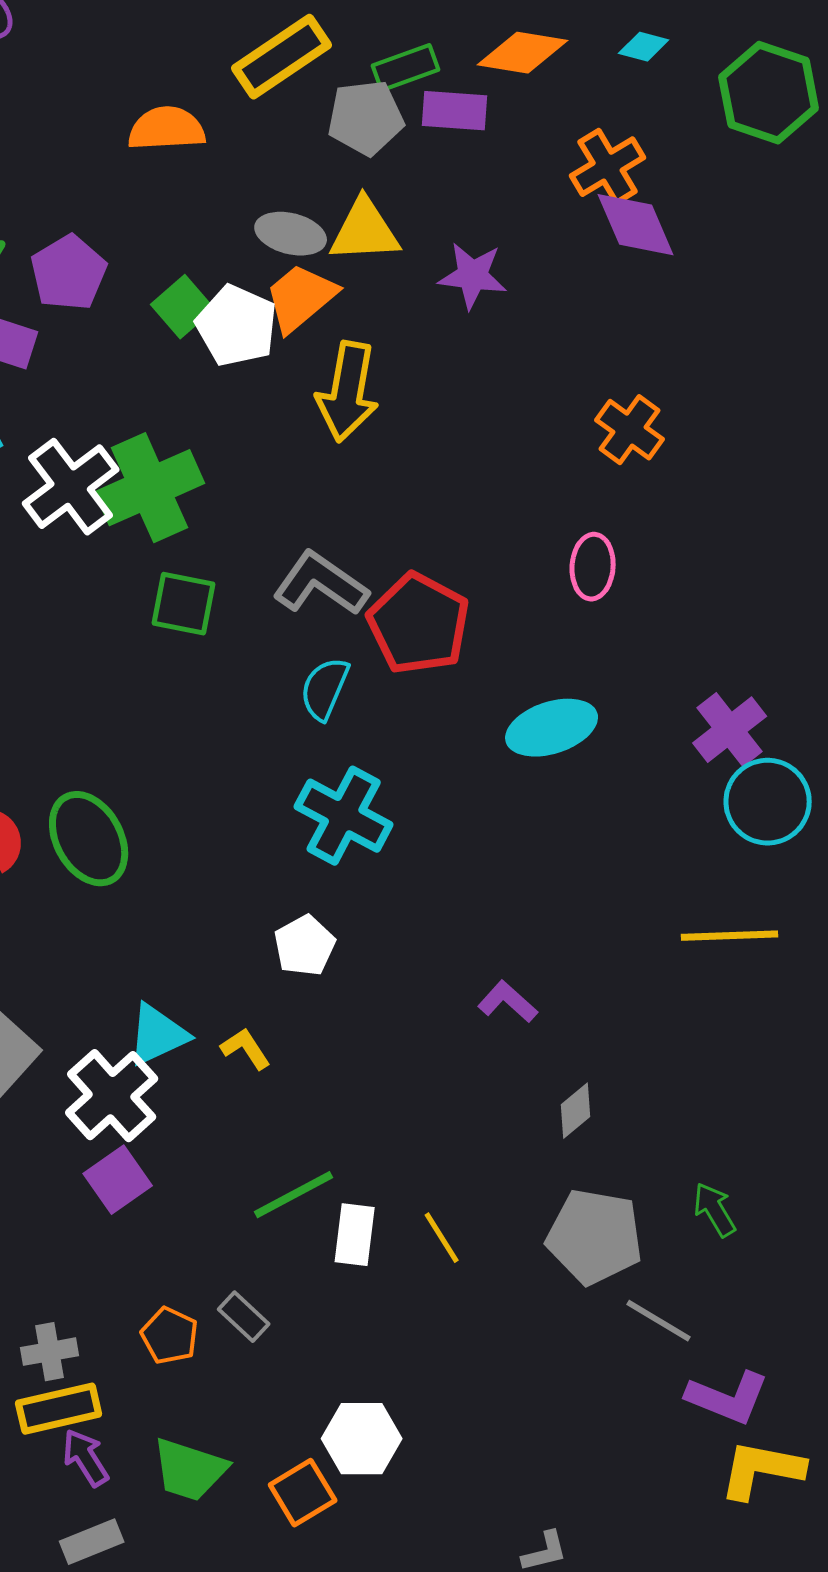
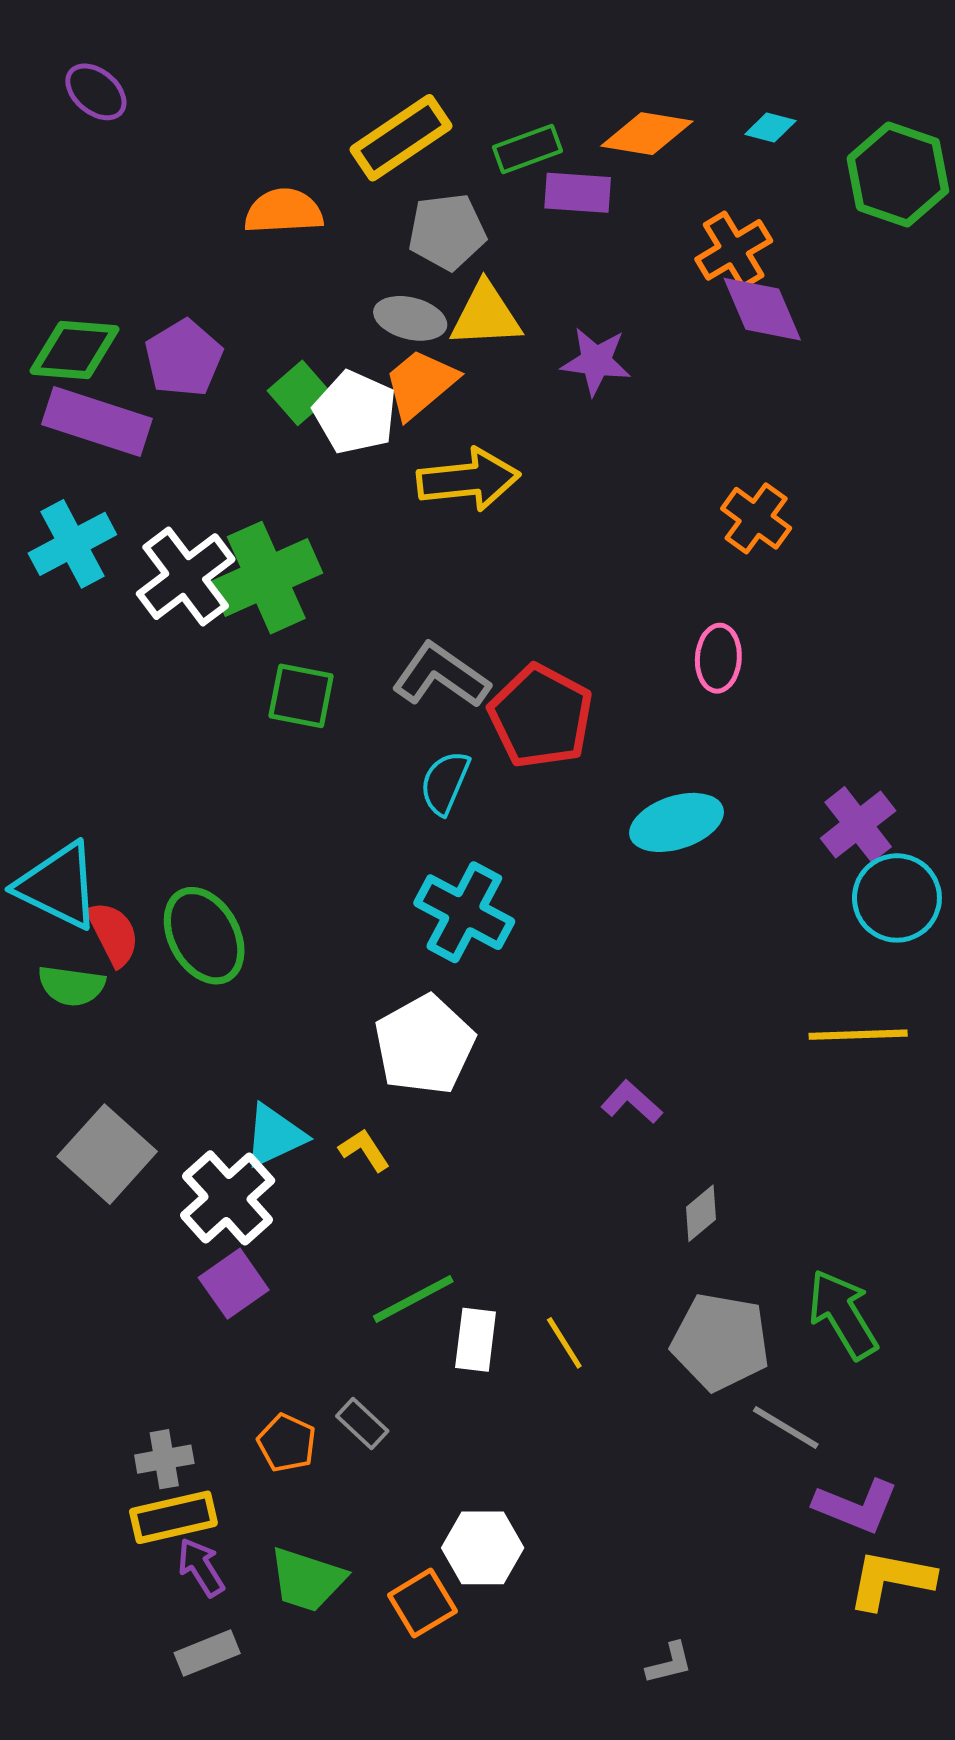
gray pentagon: (366, 118) -> (447, 232), moved
yellow arrow: (348, 392) -> (468, 480), turned -106
white pentagon: (305, 946) -> (424, 1045), size x1.6
green arrow: (715, 1210) -> (843, 1314), size x1.6

